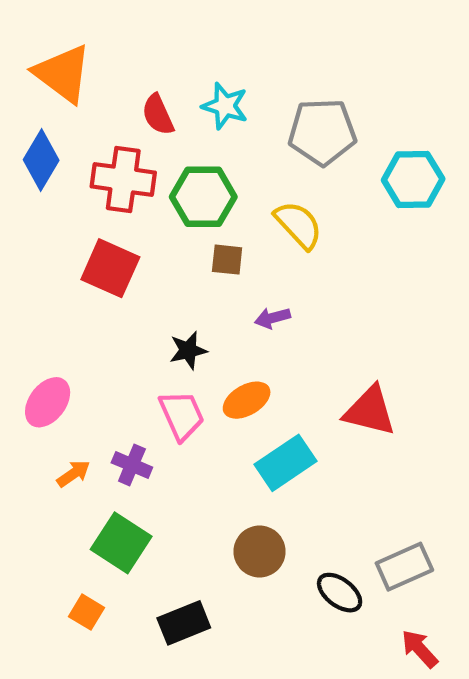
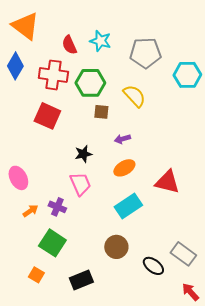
orange ellipse: (247, 400) -> (124, 168), moved
pink ellipse: (48, 402) -> (18, 178), turned -65
gray rectangle: (404, 567) -> (183, 254), turned 60

